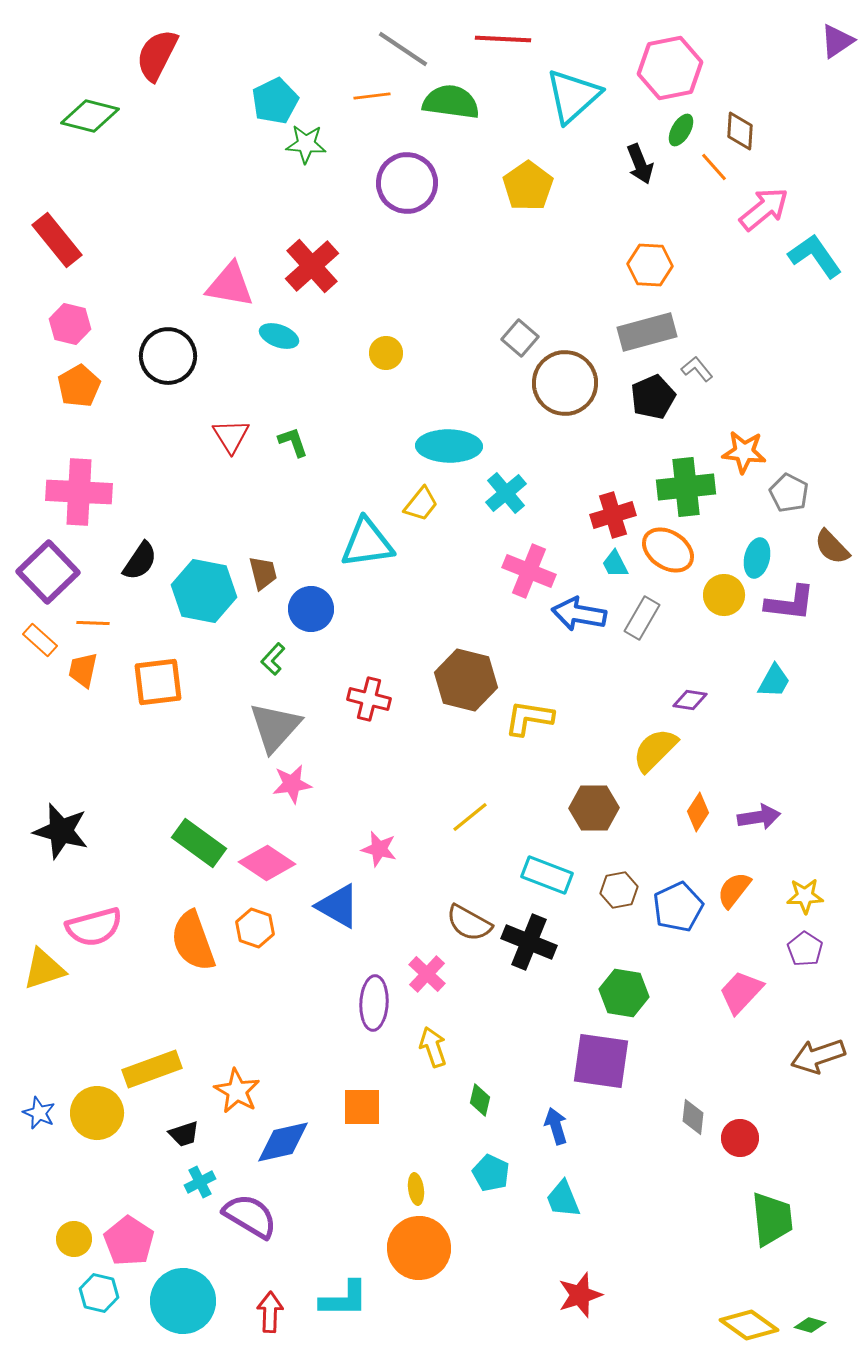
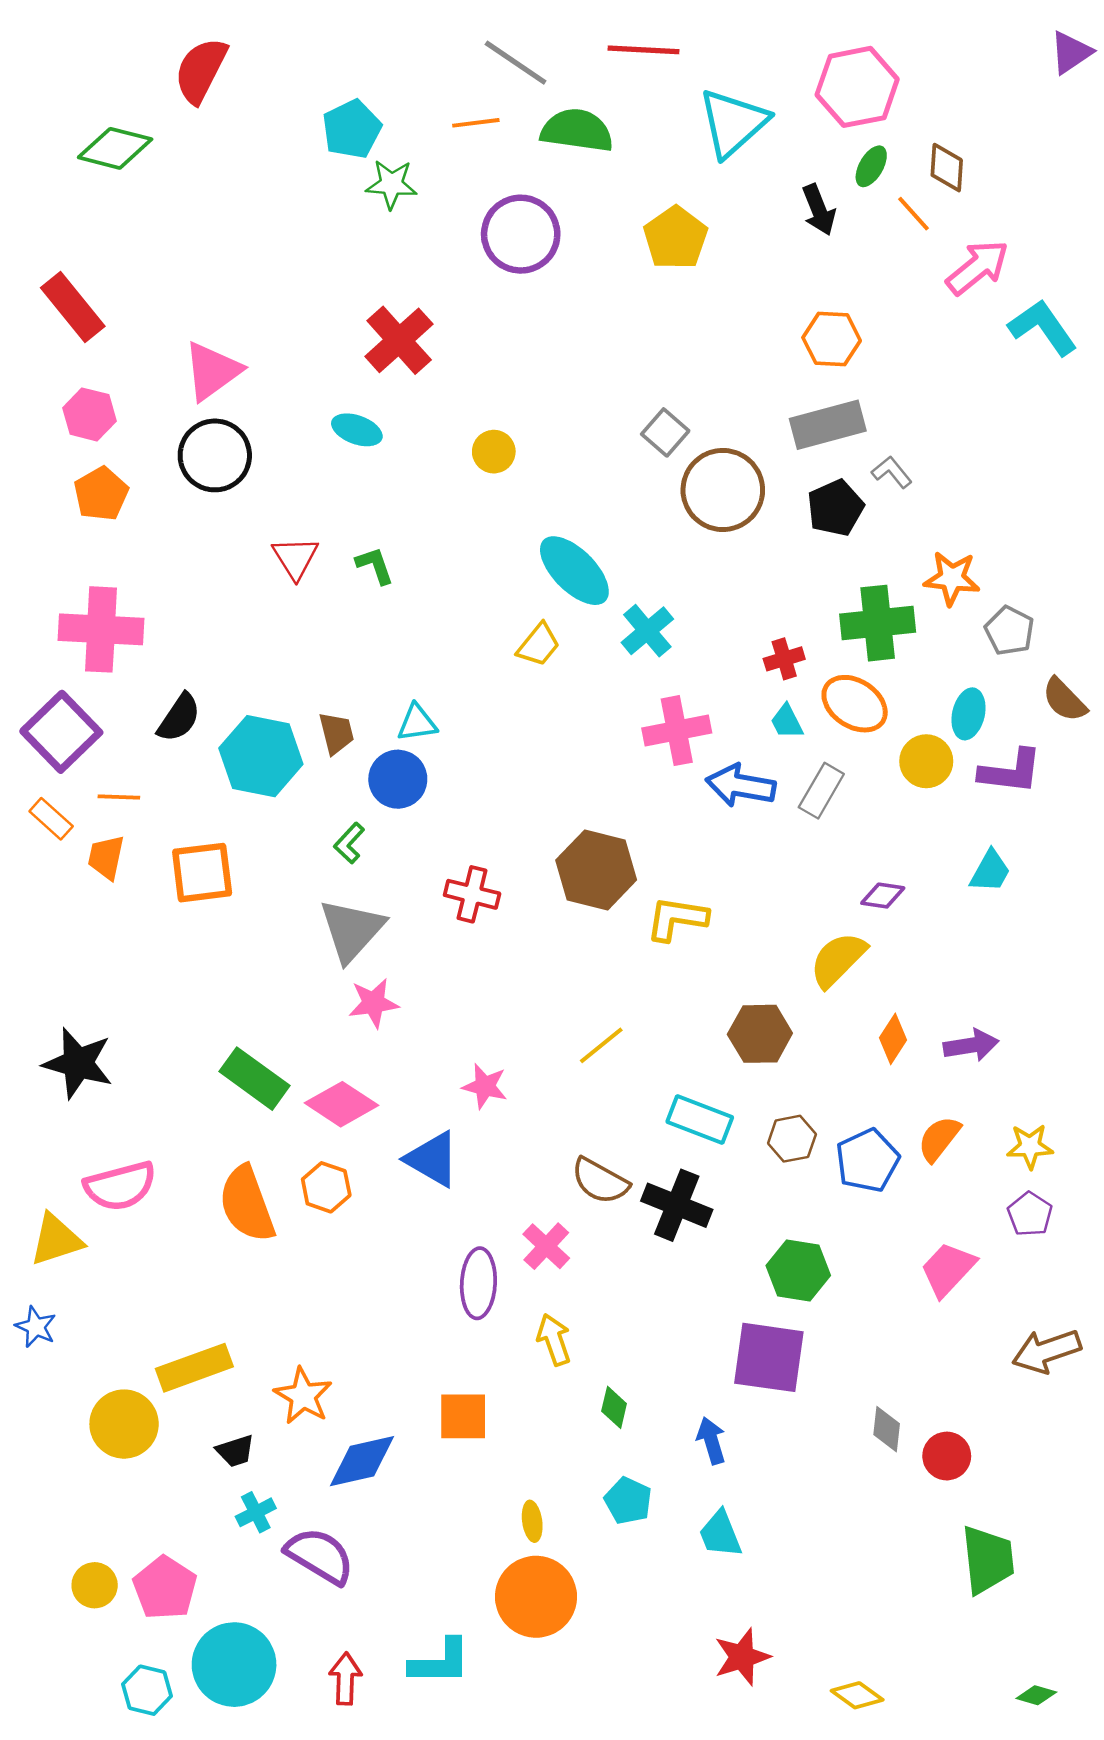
pink triangle: (230, 285) -> (212, 371), moved, turned -46
cyan ellipse: (449, 446) -> (574, 571), turned 44
red cross: (613, 515) -> (784, 659), size x0.7
cyan triangle: (367, 543) -> (417, 723), moved, size x0.6
pink cross: (529, 571) -> (677, 731), turned -33
blue star: (39, 1113) -> (36, 1327), moved
cyan hexagon: (99, 1293) -> (147, 1690), moved
yellow diamond: (749, 1325) -> (857, 1695), moved, size x0.7

